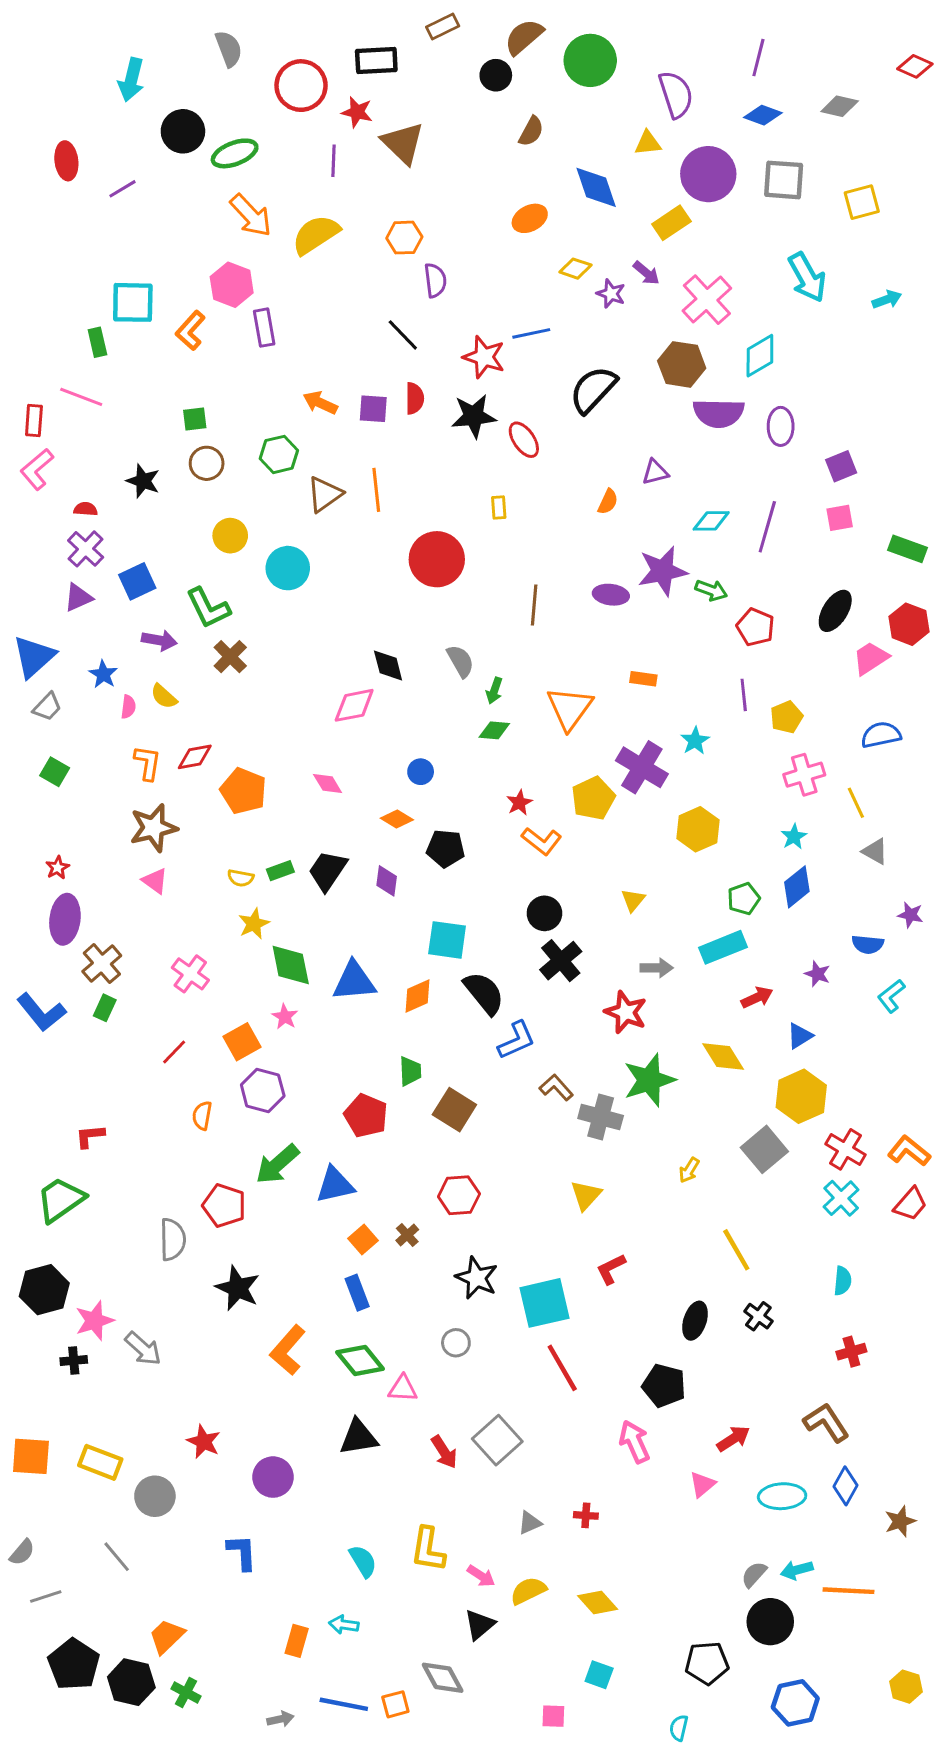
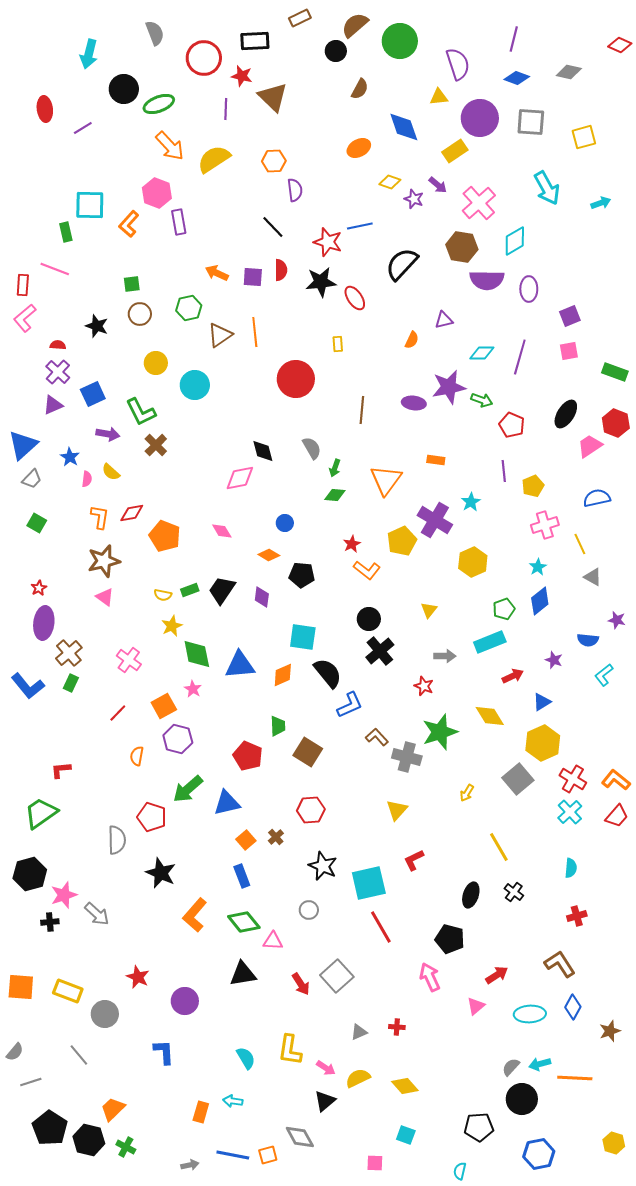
red star: (626, 1012) -> (424, 686), size x0.7

